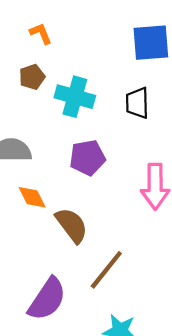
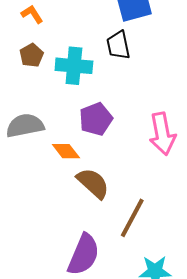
black trapezoid: (137, 103) -> (118, 45), moved
orange diamond: (32, 197) -> (66, 151), moved

